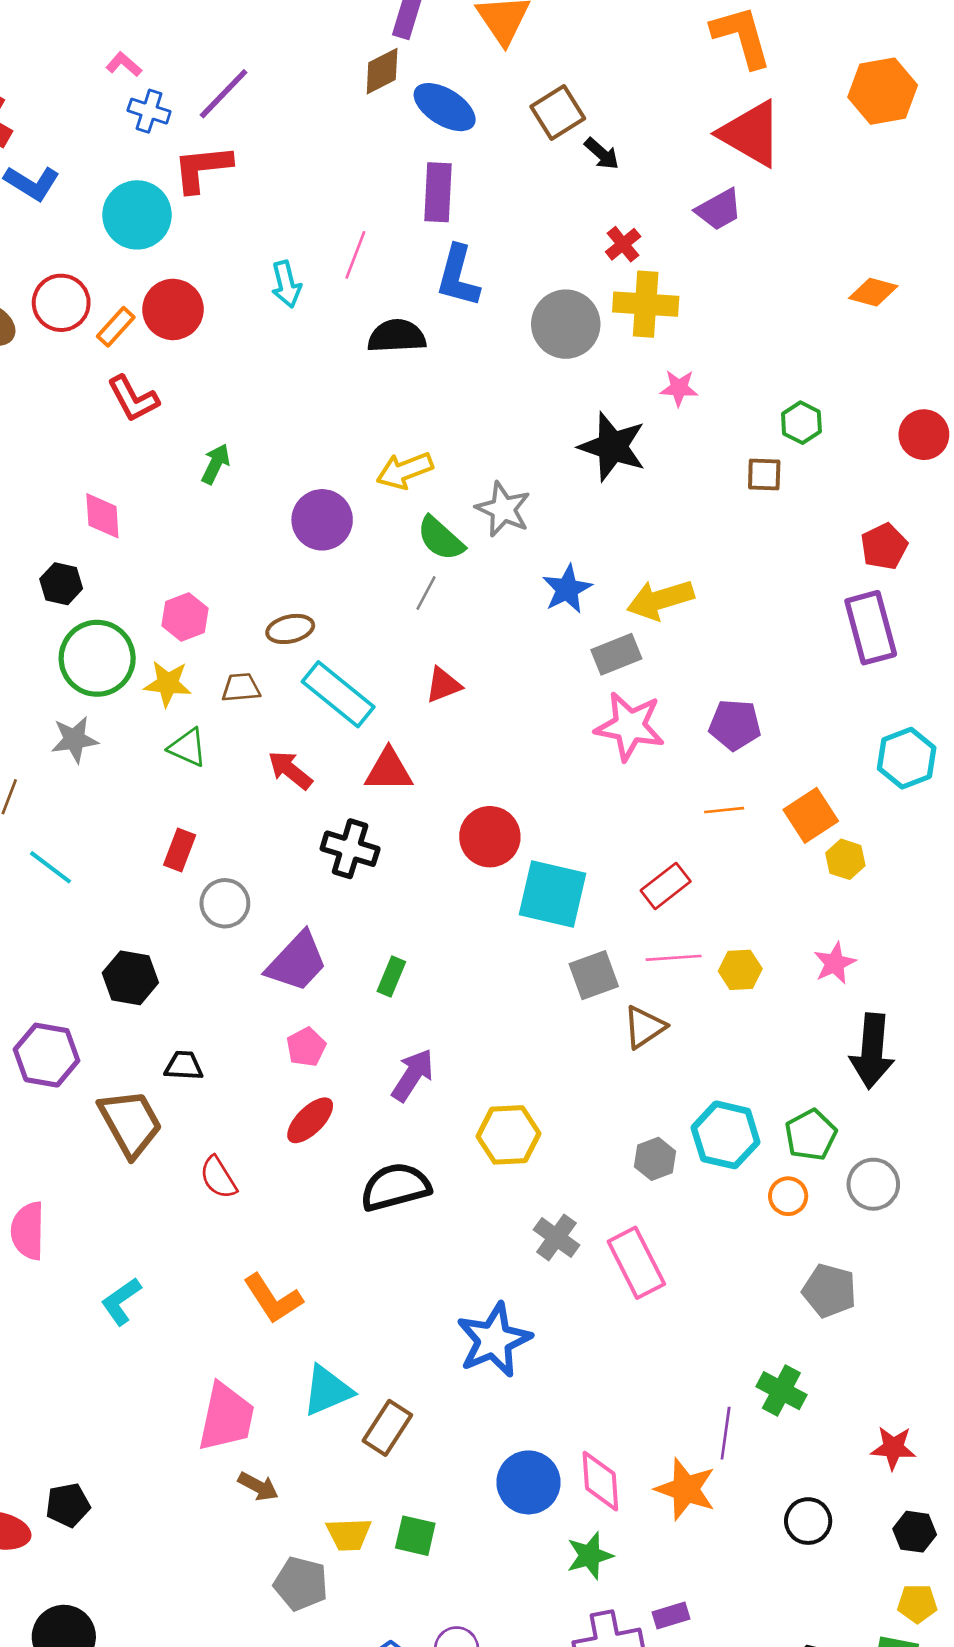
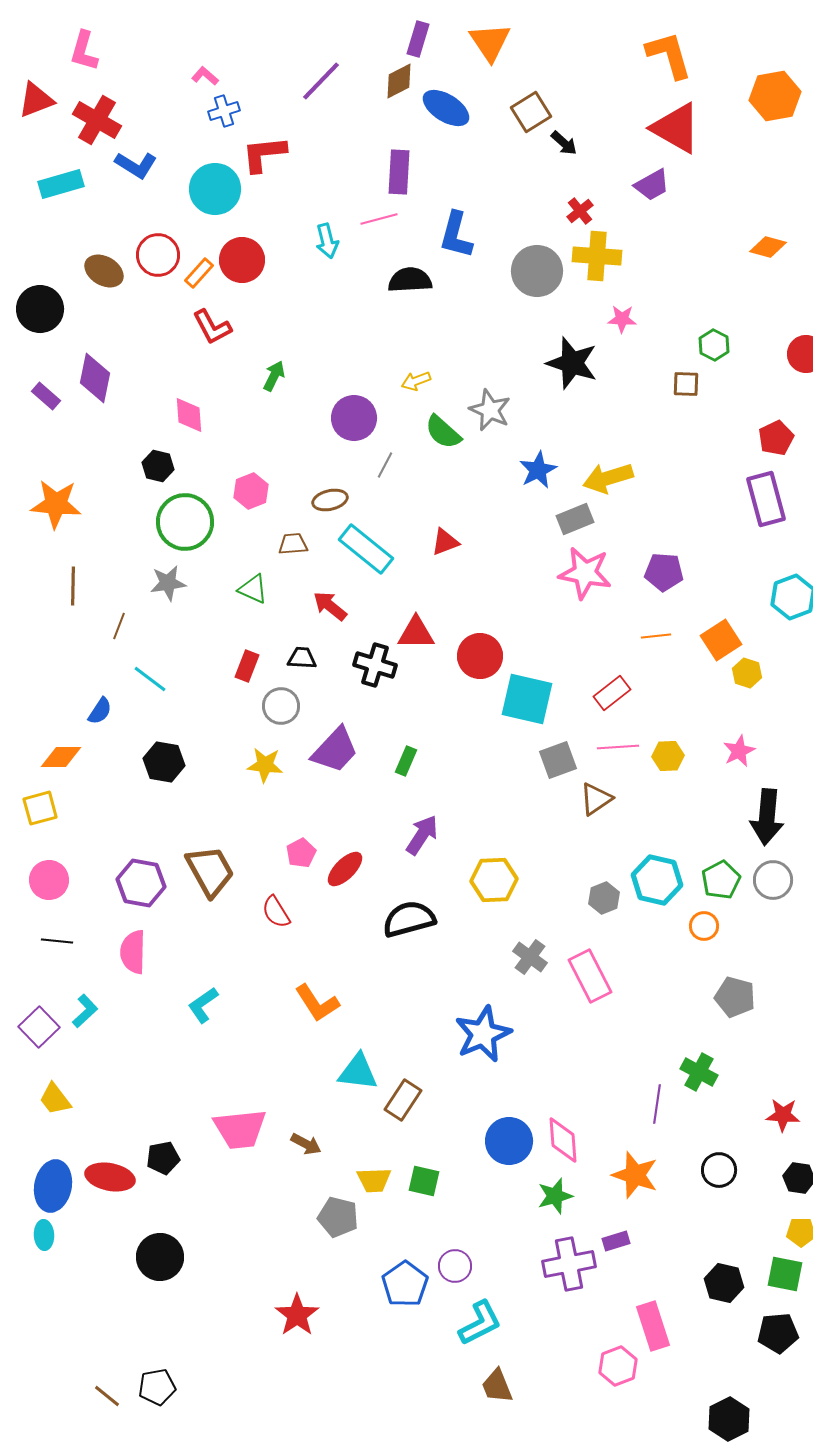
purple line: (224, 94) -> (321, 81), moved
blue cross: (149, 111) -> (224, 111), turned -36
purple rectangle: (438, 192) -> (399, 172), moved
pink line: (355, 255) -> (379, 219), turned 54
yellow arrow: (405, 471) -> (416, 381), size x0.7
gray line: (426, 593) -> (385, 465), moved
yellow star: (168, 684) -> (265, 765), moved
red triangle: (389, 770) -> (416, 633), moved
black hexagon: (130, 978) -> (164, 762), moved
pink pentagon: (306, 1047) -> (301, 853), moved
purple hexagon: (47, 1055) -> (141, 883), moved
black trapezoid: (184, 1066) -> (302, 658), moved
gray circle: (873, 1184) -> (773, 880), moved
cyan triangle: (327, 1391) -> (358, 1072), turned 30
pink trapezoid: (226, 1417) -> (240, 1129), moved, turned 72
orange star: (686, 1489) -> (635, 1175), moved

